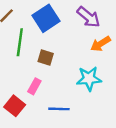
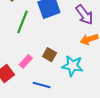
brown square: (46, 57) -> (50, 55), moved

